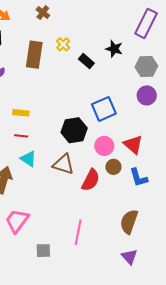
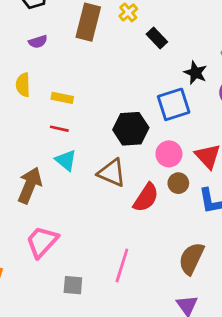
black star: (114, 49) -> (195, 73), moved

